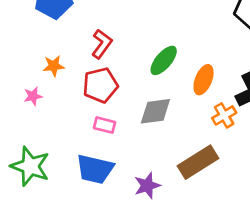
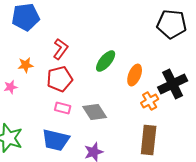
gray diamond: (155, 111) -> (95, 112), moved, turned 65
brown rectangle: (198, 162) -> (149, 140), moved, turned -52

